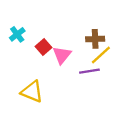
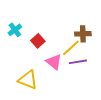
pink triangle: (62, 55) -> (54, 62), moved, turned -30
yellow line: (101, 55) -> (71, 48), moved

